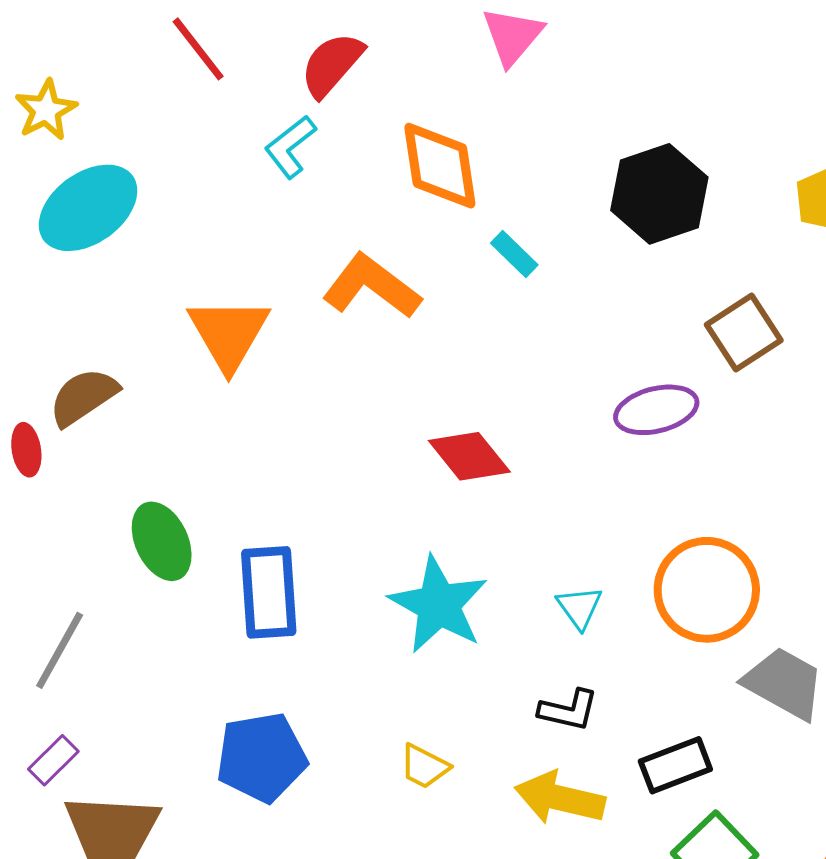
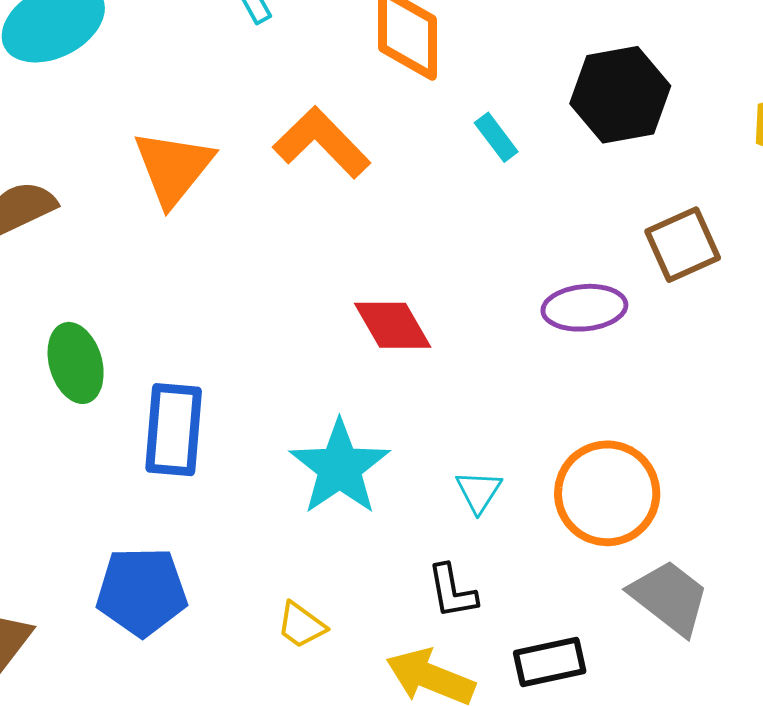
cyan rectangle: (514, 254) -> (496, 137), moved
black L-shape: (568, 710) -> (452, 591), turned 58

